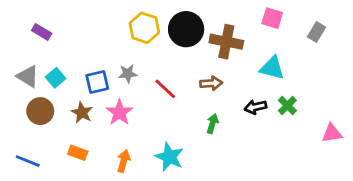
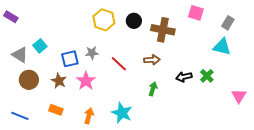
black circle: (186, 29) -> (134, 21), size x0.6
purple rectangle: (42, 32) -> (11, 17), moved
cyan triangle: (272, 68) -> (222, 47), moved
cyan square: (56, 78) -> (40, 46), moved
pink triangle: (332, 133) -> (239, 96), turned -49

